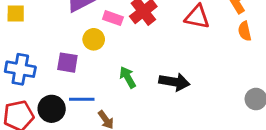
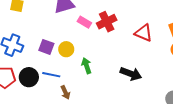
yellow circle: (94, 39) -> (66, 49), moved
black arrow: (174, 82) -> (131, 74), moved

